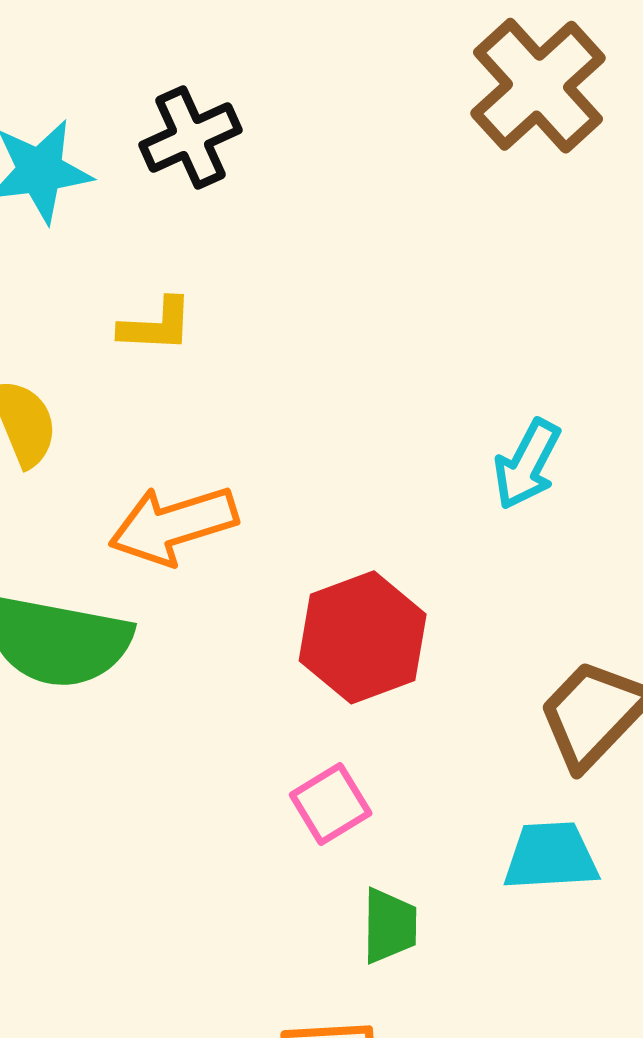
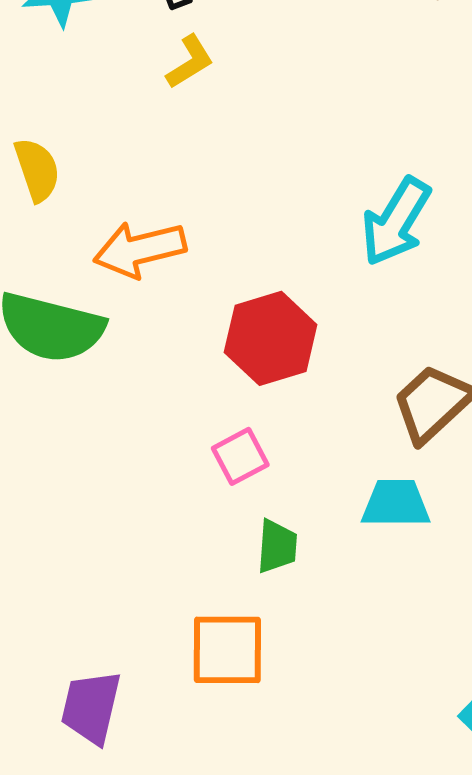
yellow L-shape: (156, 325) -> (190, 62), moved, turned -38
cyan arrow: (527, 464) -> (396, 221), size x1.4

